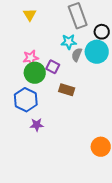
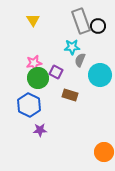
black circle: (102, 32) -> (98, 26), moved
cyan circle: (97, 52) -> (100, 75), moved

